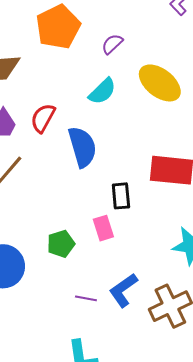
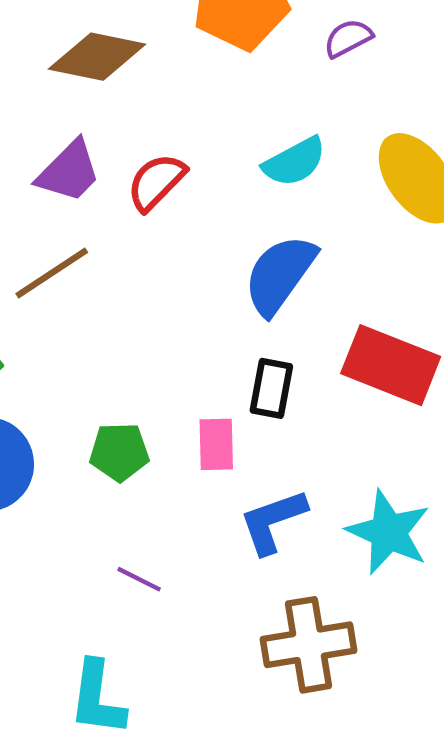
purple semicircle: (112, 44) -> (348, 38), moved
blue semicircle: (82, 147) -> (280, 275), moved, turned -144
blue L-shape: (123, 290) -> (273, 521), moved

